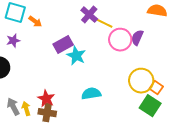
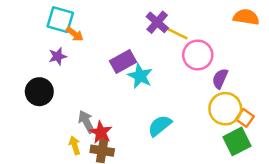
orange arrow: (35, 22) -> (75, 34), moved
purple semicircle: (137, 38) -> (220, 79), moved
cyan semicircle: (91, 94) -> (160, 126), turned -30
green square: (150, 106) -> (237, 141), turned 30
gray arrow: (13, 107) -> (86, 122), moved

